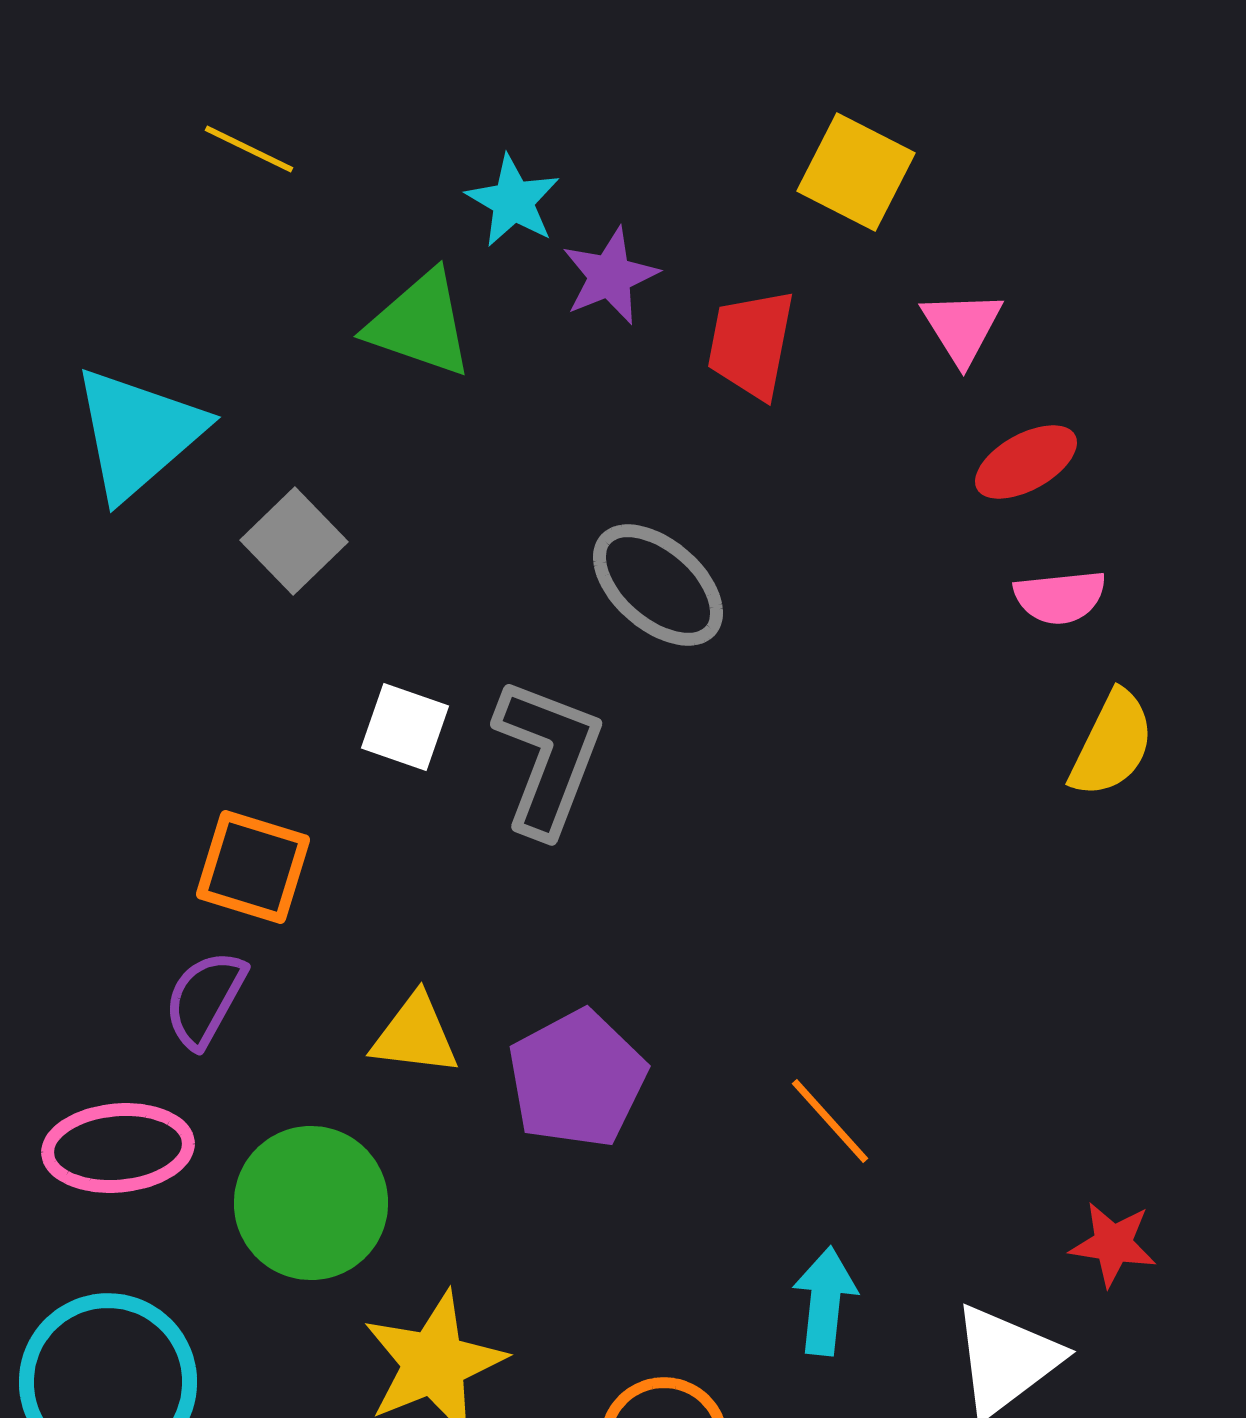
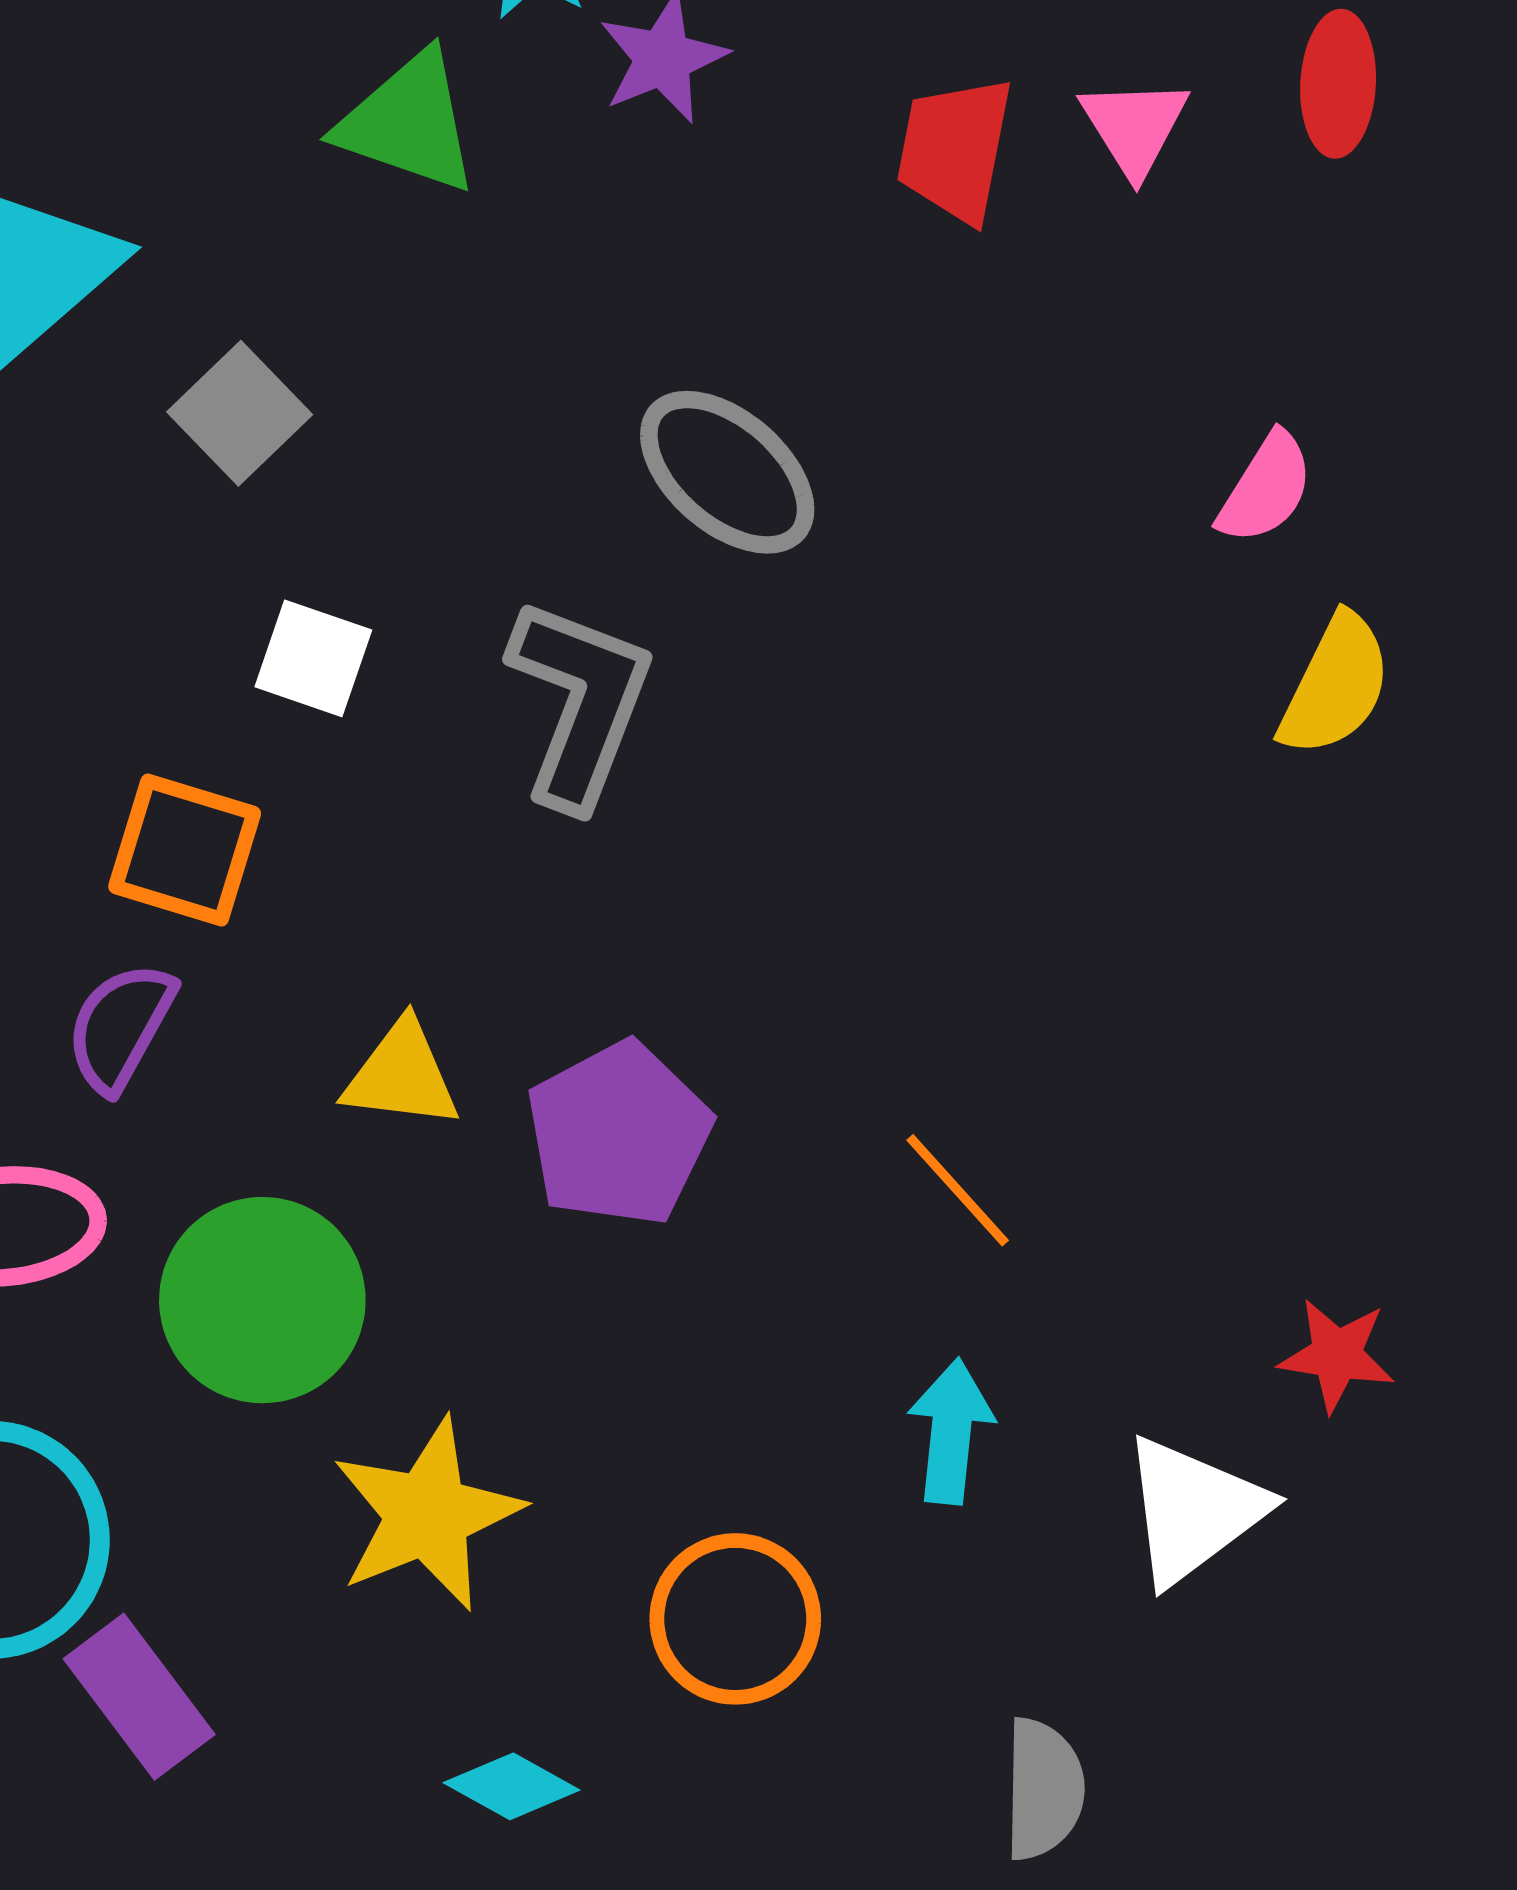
red trapezoid: (751, 344) -> (955, 149), moved
red ellipse: (1026, 462) -> (1338, 84), moved, turned -58
pink semicircle: (1060, 597) -> (1266, 488), turned -52
white square: (405, 727) -> (313, 658), moved

